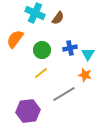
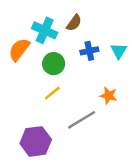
cyan cross: (35, 13) -> (45, 30), moved
blue cross: (70, 48) -> (89, 51), moved
cyan triangle: (88, 54) -> (119, 51), moved

